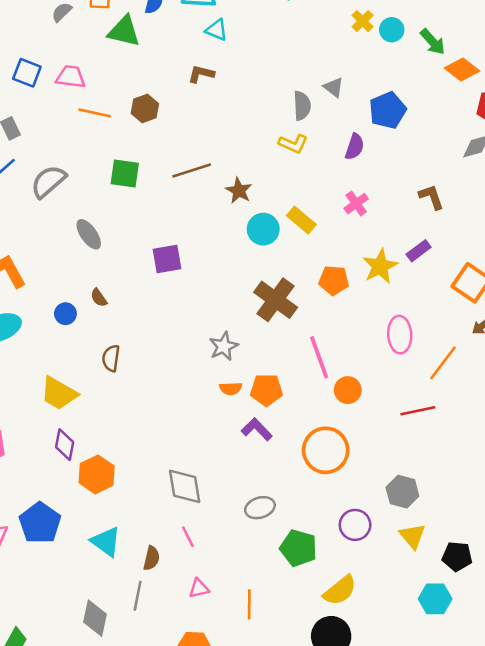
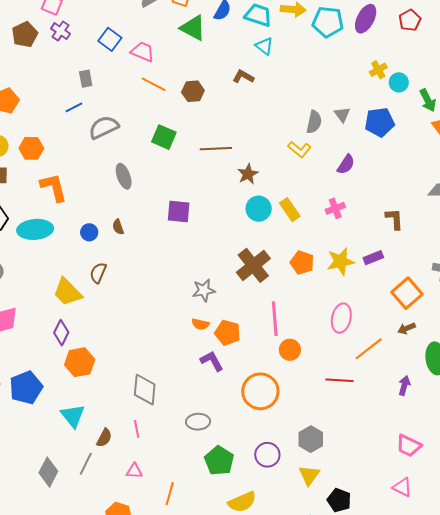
blue pentagon: (388, 110) -> (380, 122), moved
brown semicircle: (111, 358) -> (98, 273), moved

